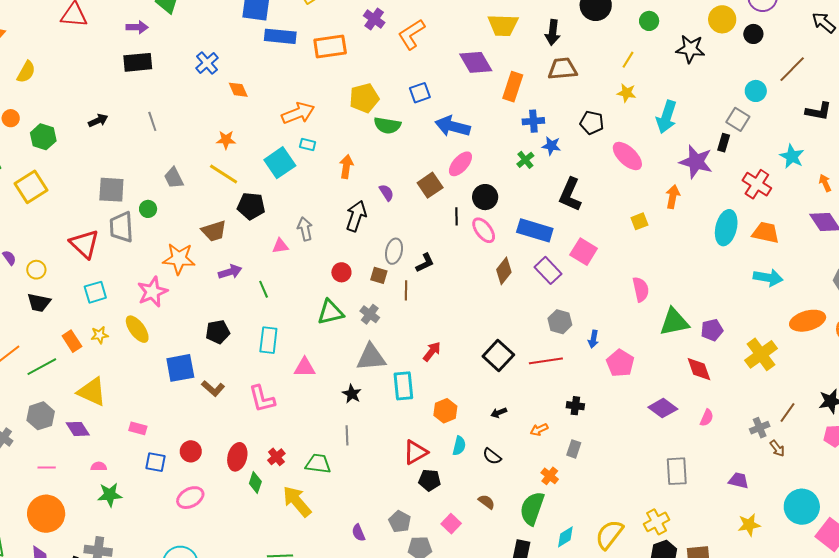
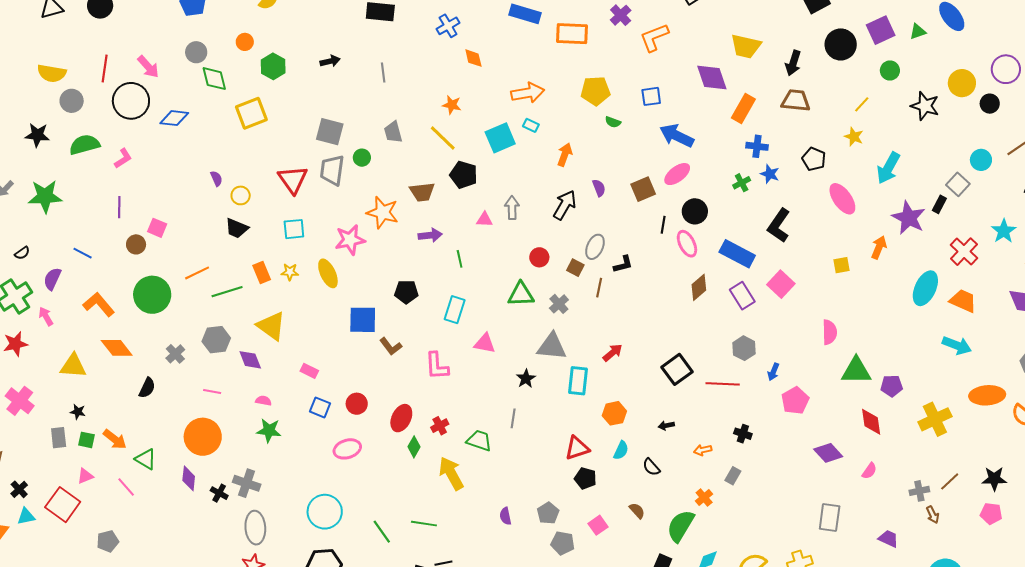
green semicircle: (387, 125) -> (613, 122), size x0.6

